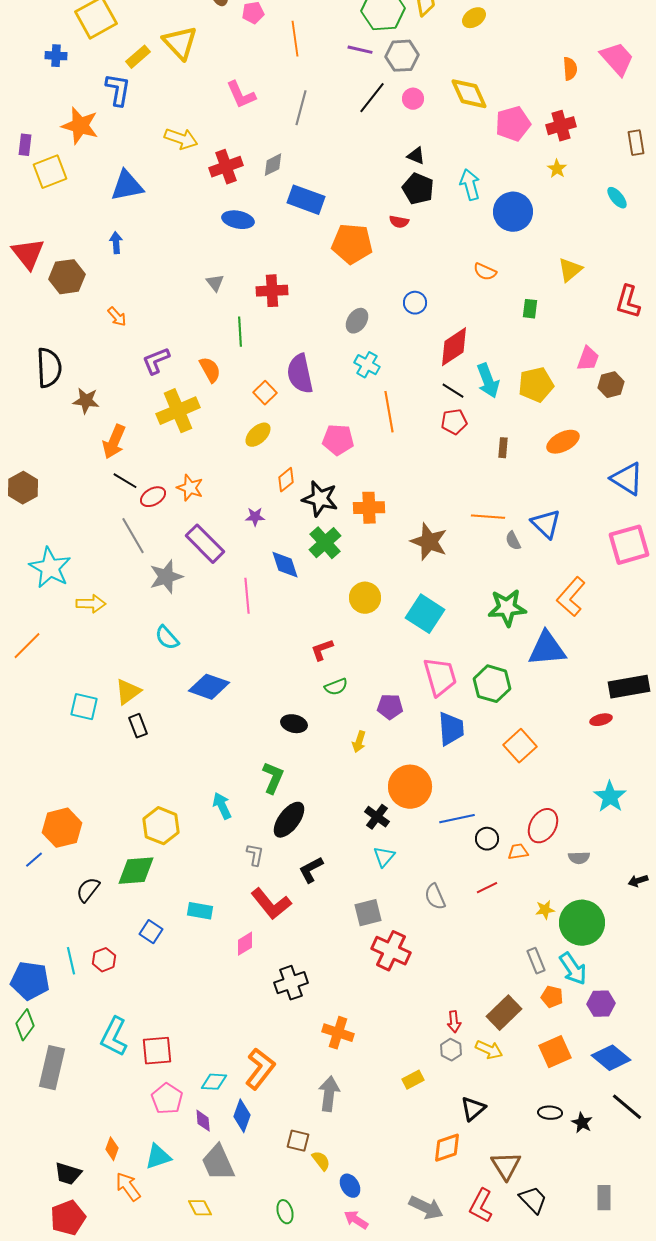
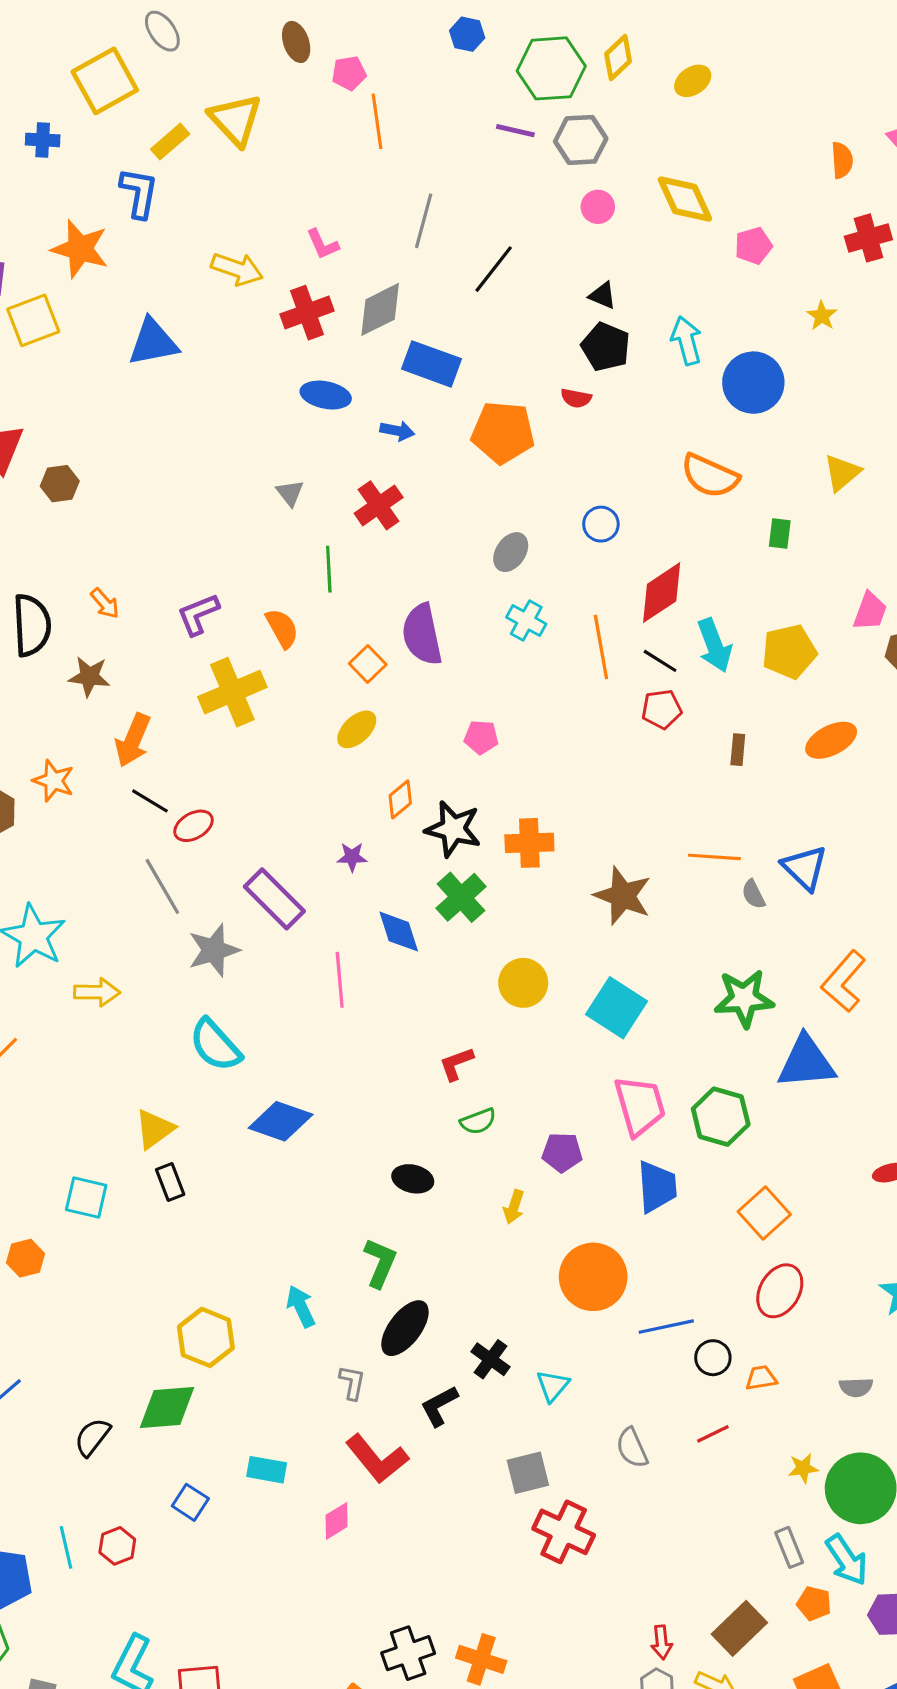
orange line: (295, 39) -> (377, 121), moved
pink L-shape: (241, 95) -> (323, 244), moved, size x0.7
black line: (372, 98) -> (494, 269), moved
pink pentagon: (513, 124) -> (753, 246), size x0.7
red cross: (561, 126) -> (868, 238), moved
gray diamond: (273, 165) -> (380, 309), size x1.5
blue arrow: (116, 243) -> (397, 431), moved, turned 105
orange semicircle: (485, 272) -> (710, 476), size x1.6
brown hexagon: (67, 277) -> (60, 484), size x0.7
red cross: (272, 291) -> (379, 505), turned -32
orange arrow: (117, 317) -> (105, 603), moved
orange line: (389, 412) -> (601, 647), moved
pink pentagon: (338, 440) -> (481, 737), size x0.7
orange star: (190, 488) -> (54, 781), moved
cyan semicircle: (167, 638) -> (215, 1045), size x1.4
cyan square: (84, 707) -> (86, 1197), moved
black cross: (377, 817) -> (491, 1359), moved
red ellipse: (543, 826) -> (780, 1291), moved
orange hexagon: (62, 828) -> (26, 1258), moved, size x0.6
black cross: (291, 983) -> (408, 1653), moved

